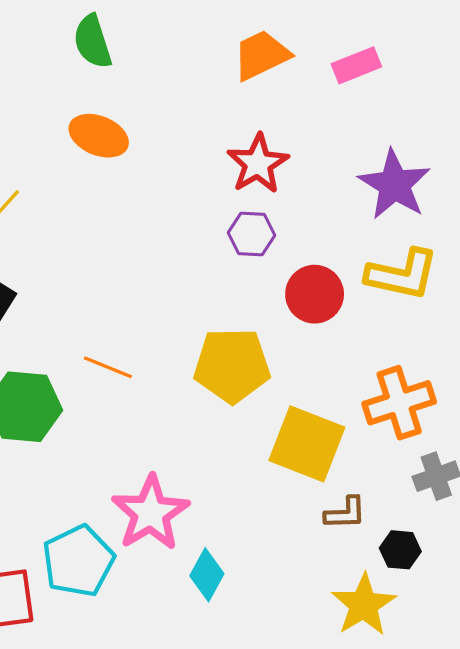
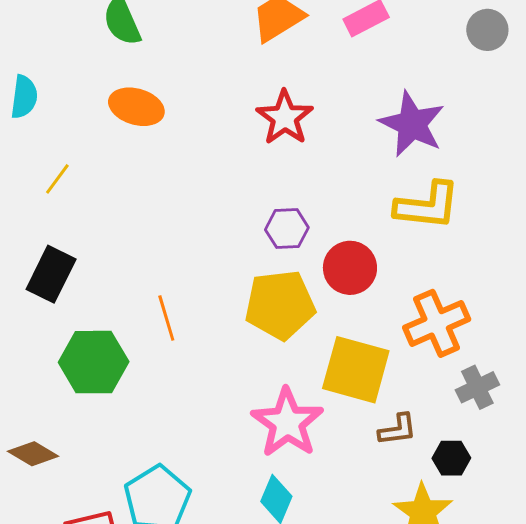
purple hexagon: (251, 234) -> (287, 229), moved
red circle: (315, 294) -> (350, 268), moved
orange line: (108, 367) -> (166, 318), turned 57
pink star: (150, 513) -> (287, 423), moved

